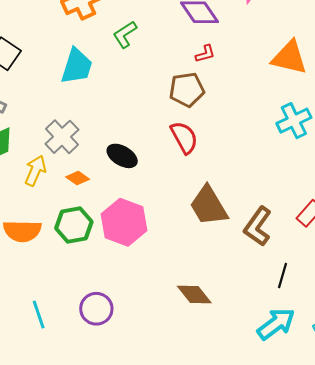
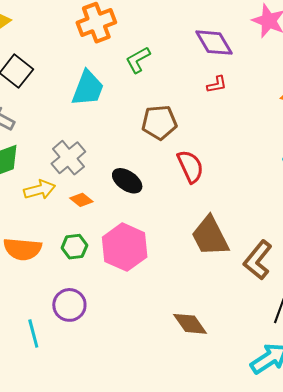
brown pentagon: (187, 90) -> (159, 122), moved
yellow arrow: (35, 171) -> (40, 190), turned 48
green hexagon: (74, 225) -> (74, 247), size x0.7
purple circle: (96, 309) -> (69, 305), moved

